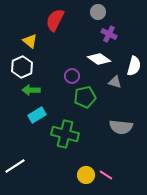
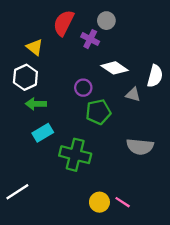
gray circle: (98, 12) -> (106, 21), moved
purple cross: (109, 34) -> (90, 39), moved

